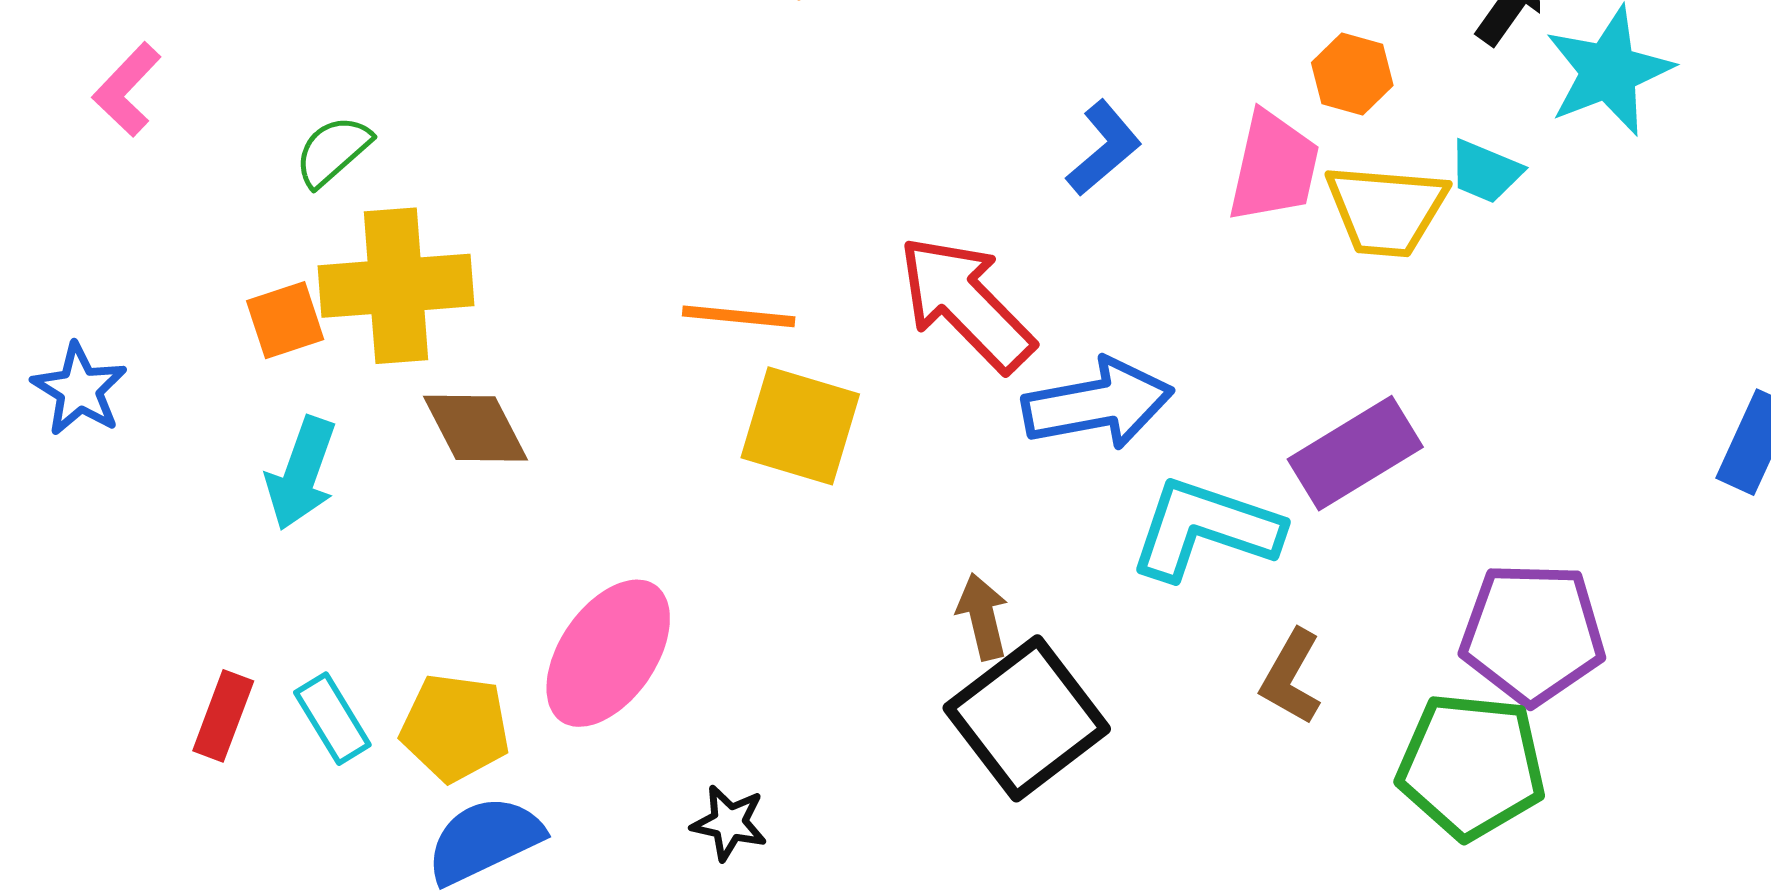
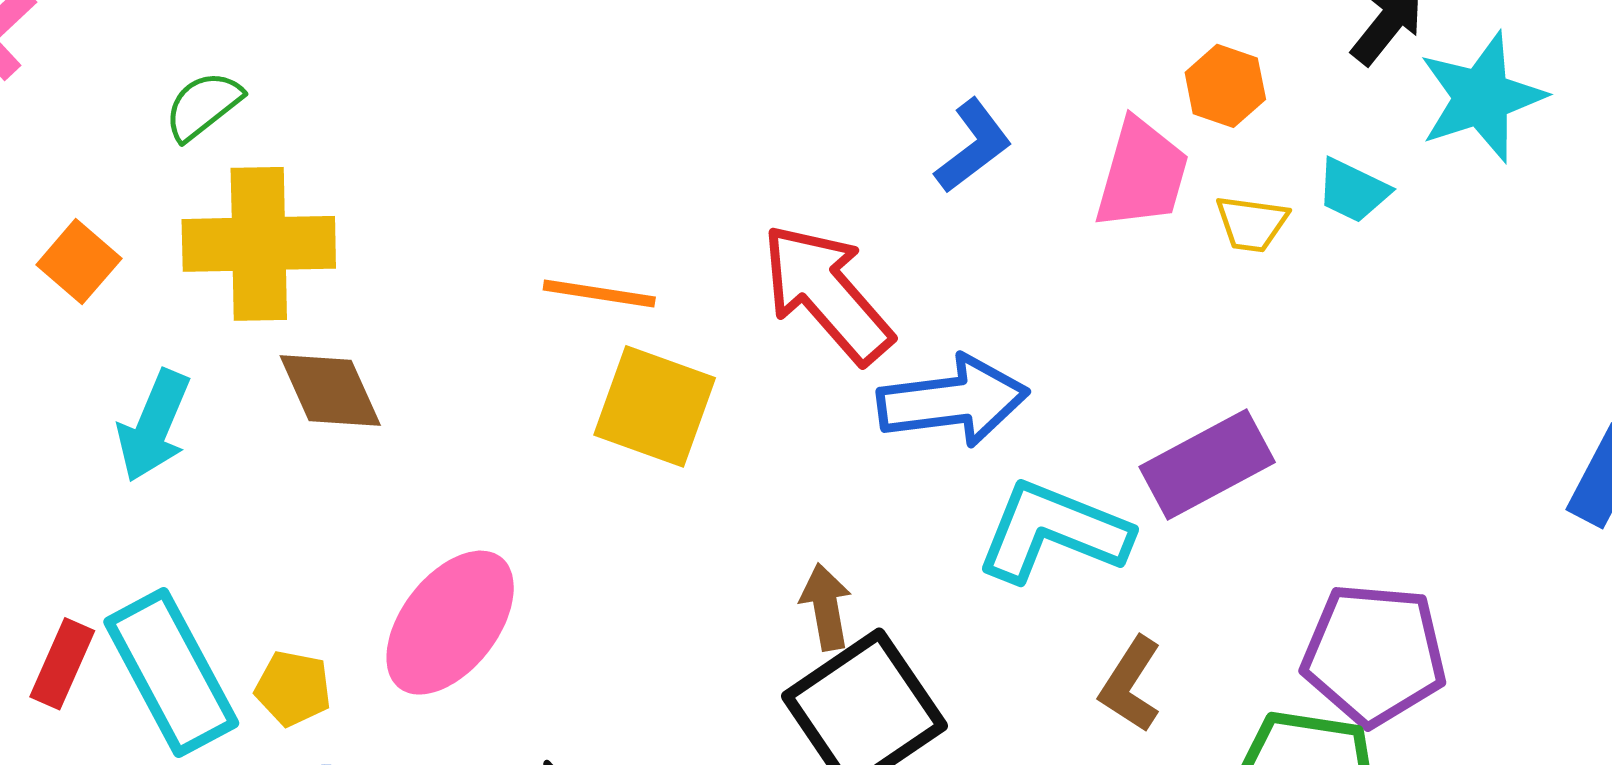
yellow trapezoid: (1386, 210) -> (1252, 223), size x0.6
orange square: (285, 320) -> (79, 262), moved, turned -34
cyan rectangle: (332, 719) -> (171, 672), size x1.8
yellow pentagon: (455, 728) -> (293, 688), size x0.7

